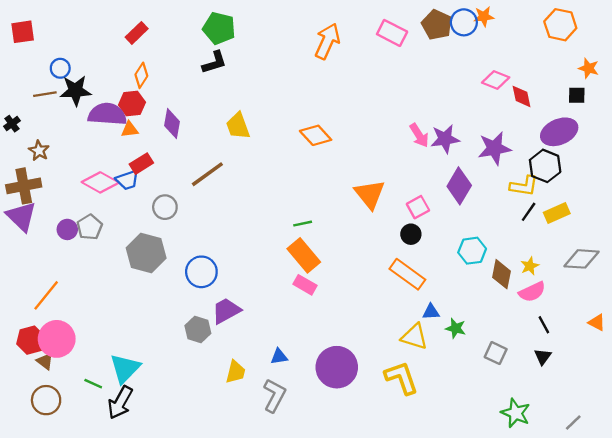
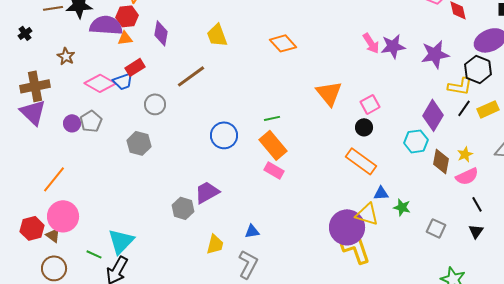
brown star: (39, 151) -> (66, 56), moved
purple diamond: (459, 186) -> (433, 115), moved
gray hexagon: (146, 253) -> (139, 143), size x0.7
blue circle: (201, 272) -> (224, 135), moved
red hexagon: (31, 340) -> (32, 228), moved
purple circle: (337, 367) -> (347, 227), moved

